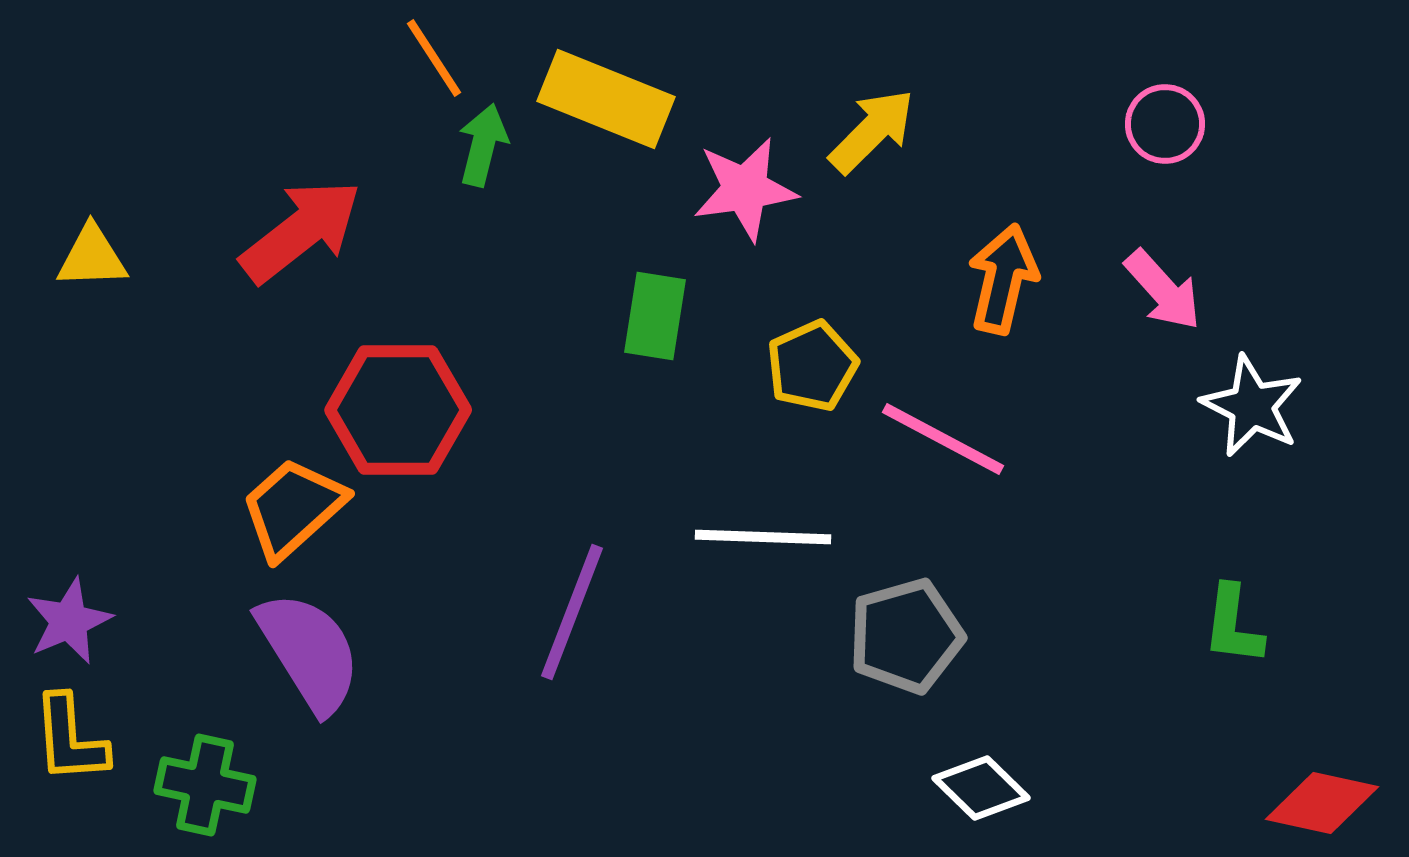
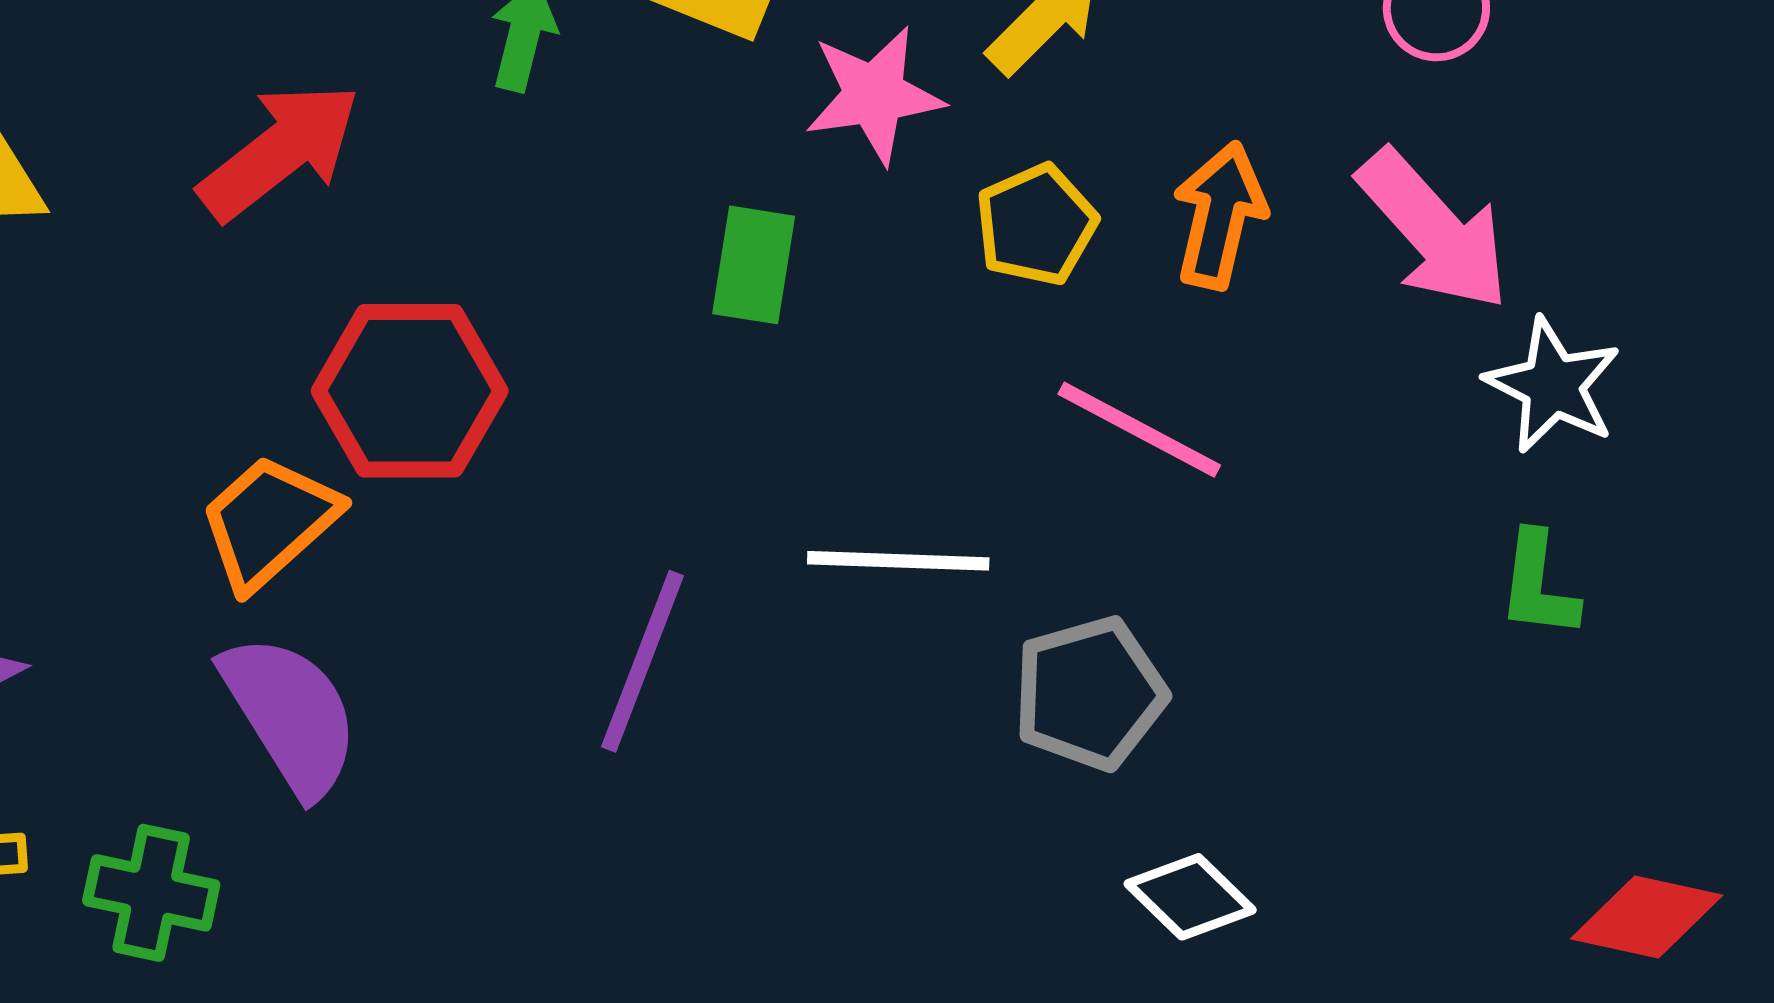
pink arrow: (1163, 290) -> (1434, 230), size x1.5
yellow pentagon: (812, 366) -> (1036, 225), moved
green L-shape: (1233, 625) -> (1538, 585), moved

